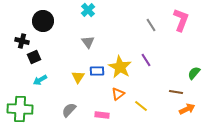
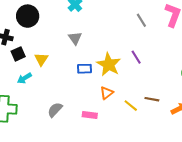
yellow triangle: (78, 77) -> (41, 59), moved
brown line: (176, 92) -> (152, 99), moved

